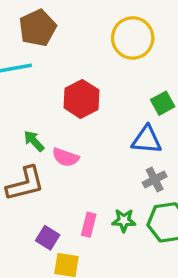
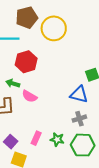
yellow circle: (133, 38) -> (54, 28), moved
red hexagon: (81, 99) -> (26, 62), moved
green arrow: (34, 141) -> (13, 83), turned -40

